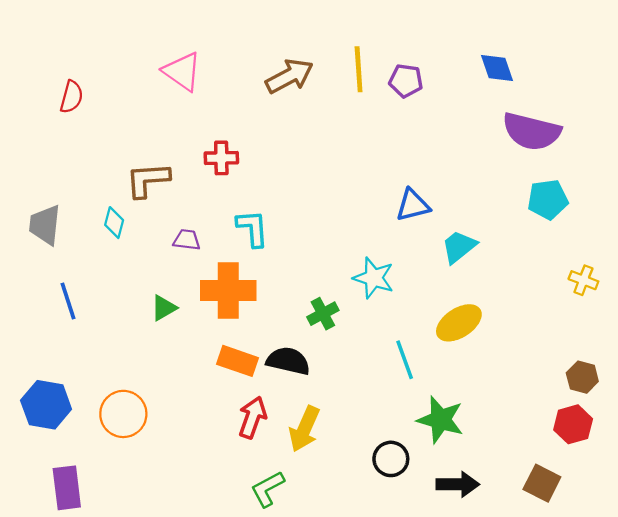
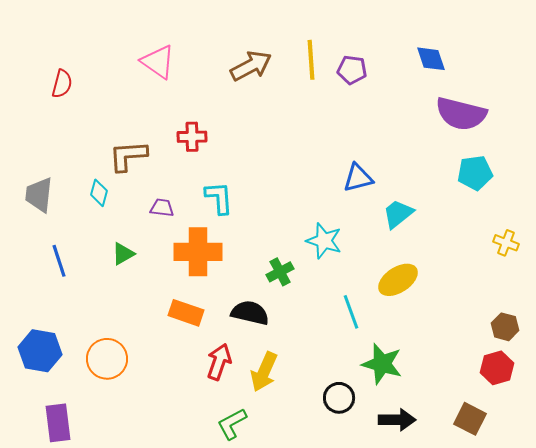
green triangle: (164, 308) -> (123, 254), moved
orange rectangle: (238, 361) -> (186, 313), moved

